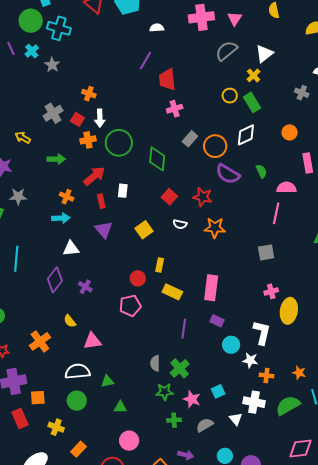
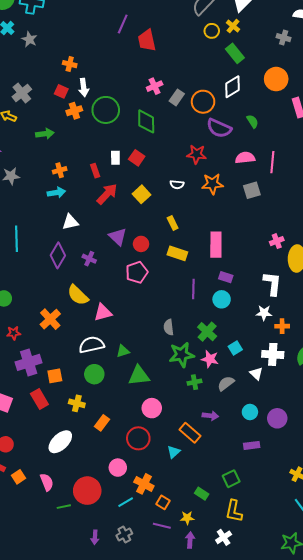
yellow circle: (230, 96) -> (212, 31), moved
pink cross: (175, 109) -> (155, 86), moved
gray cross: (53, 113) -> (22, 93), moved
orange circle: (290, 132) -> (276, 79), size x1.5
red arrow: (94, 176) -> (107, 194), moved
pink semicircle: (286, 188) -> (245, 158), moved
orange cross: (67, 197) -> (60, 170), turned -32
red square: (169, 197) -> (137, 158), moved
purple triangle: (104, 230) -> (118, 237), moved
gray square: (266, 252) -> (252, 190), moved
yellow rectangle: (160, 265) -> (173, 223), moved, turned -32
yellow semicircle: (70, 321) -> (78, 295), size x1.6
cyan circle: (231, 345) -> (222, 299), moved
green cross: (180, 368) -> (207, 332), moved
green star: (165, 392) -> (182, 355), size x1.4
green triangle: (120, 407) -> (139, 376), size x1.6

